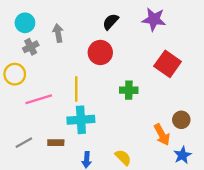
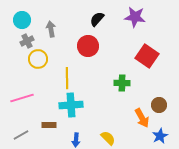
yellow circle: (15, 74) -> (38, 59), moved
green cross: (129, 90) -> (122, 83), moved
pink line: (39, 99) -> (22, 98), moved
gray line: (24, 143) -> (21, 135), moved

